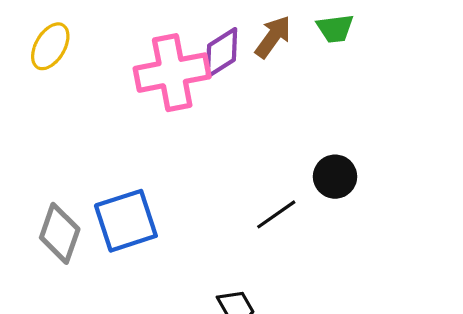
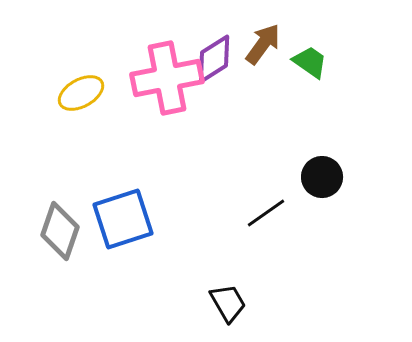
green trapezoid: (335, 28) -> (310, 62), moved, turned -138
yellow ellipse: (50, 46) -> (81, 93), moved, turned 30

